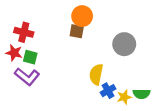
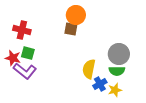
gray circle: (124, 44) -> (119, 54), moved
red star: (14, 53) -> (13, 58), moved
green semicircle: (142, 94) -> (117, 71), moved

